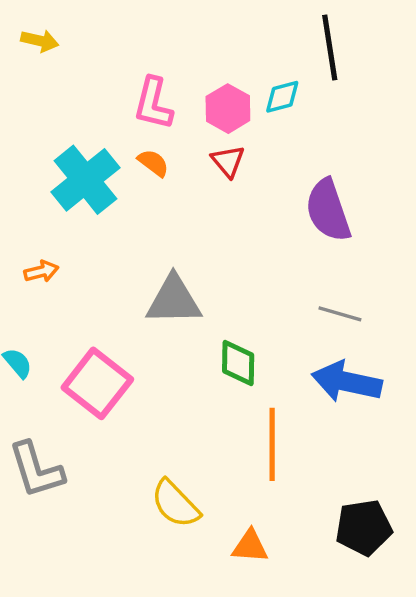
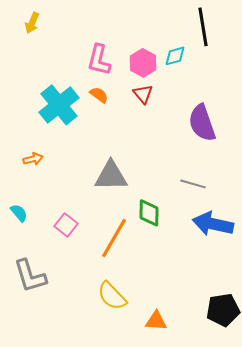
yellow arrow: (40, 41) -> (32, 23), turned 100
gray line: (340, 314) -> (193, 184), moved
pink square: (97, 383) -> (66, 225), size x0.6
orange line: (272, 444) -> (114, 238), moved, turned 30

